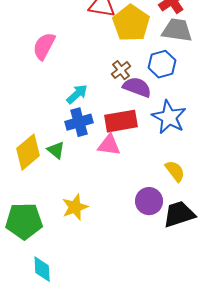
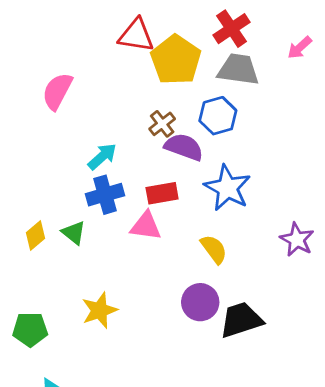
red rectangle: (121, 121) -> (162, 193), size x0.7
yellow diamond: (28, 152) -> (36, 235), size x0.6
yellow semicircle: (175, 171) -> (214, 249), moved
green pentagon: (24, 221) -> (30, 329), size x0.7

